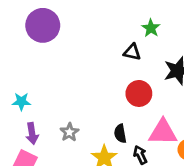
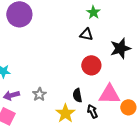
green star: (151, 28) -> (93, 12), moved
purple arrow: (32, 134) -> (11, 95), turned 84

